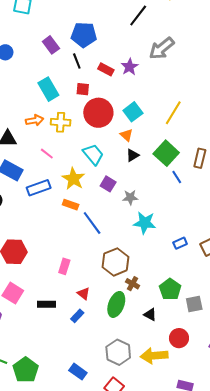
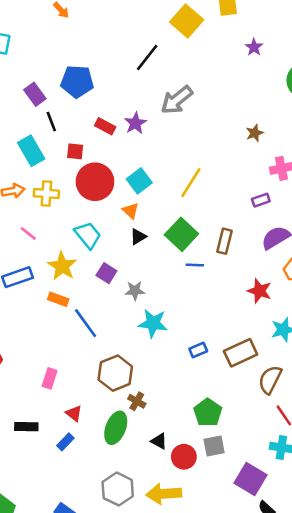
black line: (77, 61) -> (51, 122), moved
blue line: (177, 177) -> (195, 265), turned -56
green pentagon: (170, 289) -> (208, 412), moved
gray square: (194, 304) -> (214, 446), moved
red circle: (179, 338) -> (184, 457), moved

